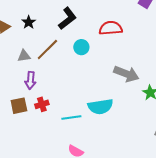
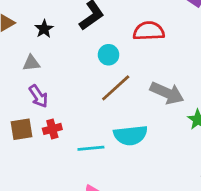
black star: (29, 22) -> (44, 29), moved
brown line: (47, 50) -> (116, 88), moved
purple arrow: (30, 80) -> (38, 96), turned -42

